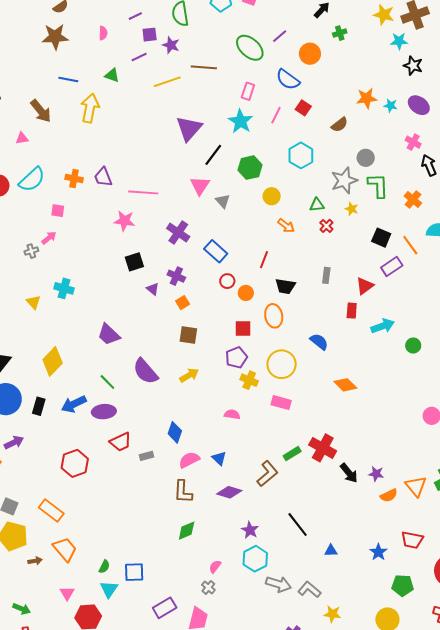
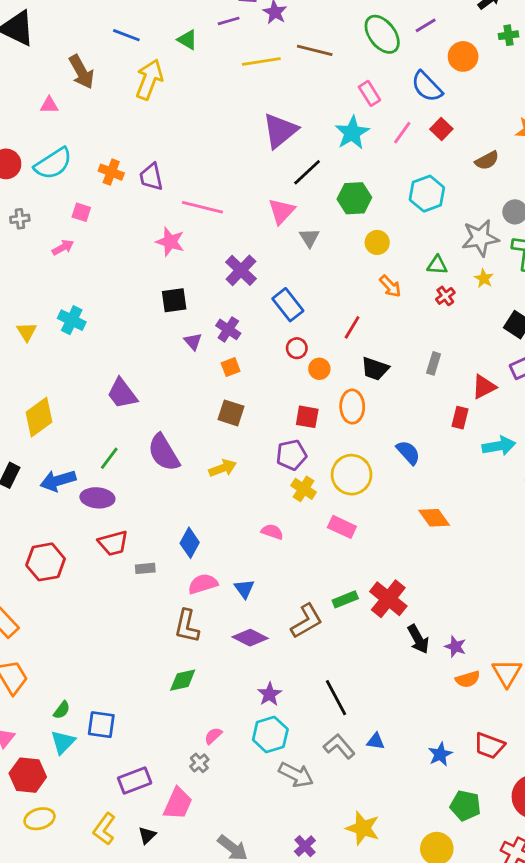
pink rectangle: (248, 91) -> (369, 93), turned -60
gray cross: (31, 251) -> (20, 219), moved
green line: (107, 382) -> (109, 458), turned 72
gray L-shape: (309, 590) -> (339, 746), moved
yellow star: (332, 614) -> (363, 828), size x1.4

